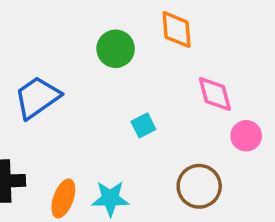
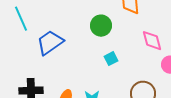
green circle: (116, 49) -> (101, 26), moved

